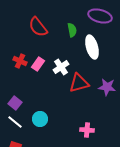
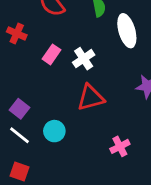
red cross: (20, 61) -> (17, 33), moved
red triangle: (79, 83) -> (91, 98), moved
pink cross: (87, 130) -> (120, 146), turned -32

